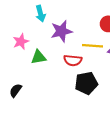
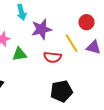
yellow line: (93, 46) -> (71, 43), turned 54
black pentagon: (86, 83) -> (61, 91), moved

